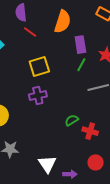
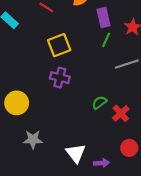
purple cross: (38, 95) -> (60, 78), turned 30
red cross: (90, 131) -> (121, 113), turned 35

